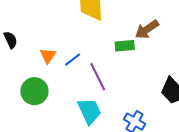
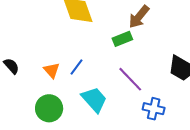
purple line: (98, 77) -> (130, 79), moved
cyan trapezoid: (89, 111) -> (94, 100), moved

